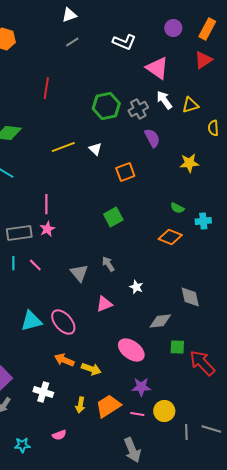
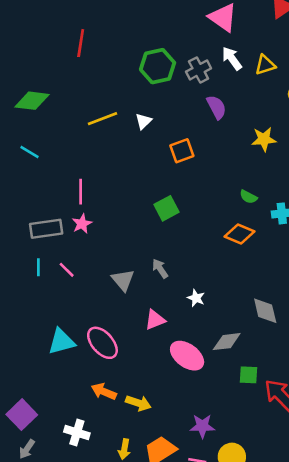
white triangle: (95, 149) -> (143, 121), turned 32
pink ellipse: (131, 350) -> (187, 356), moved

